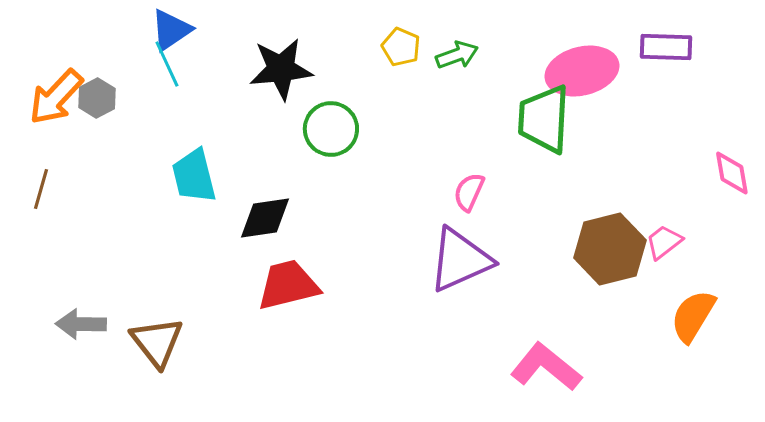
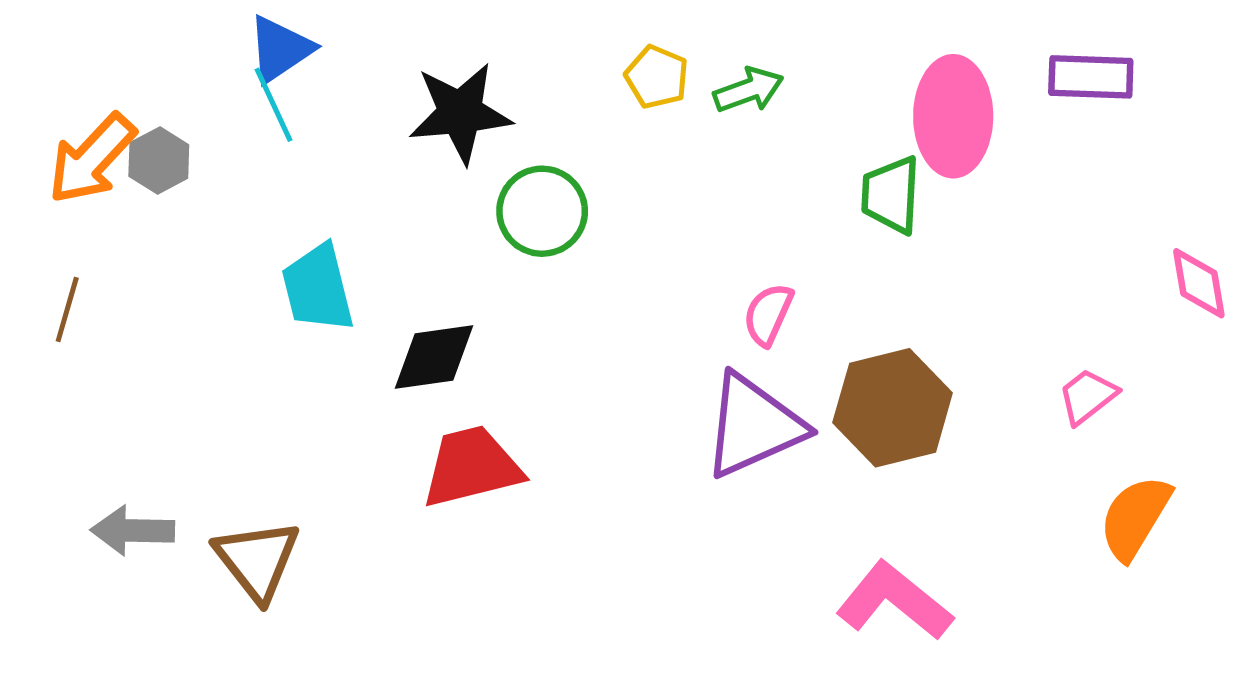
pink ellipse: (582, 71) -> (953, 116), turned -76
green trapezoid: (544, 119) -> (891, 195), size x0.7
brown hexagon: (610, 249) -> (893, 408), moved

